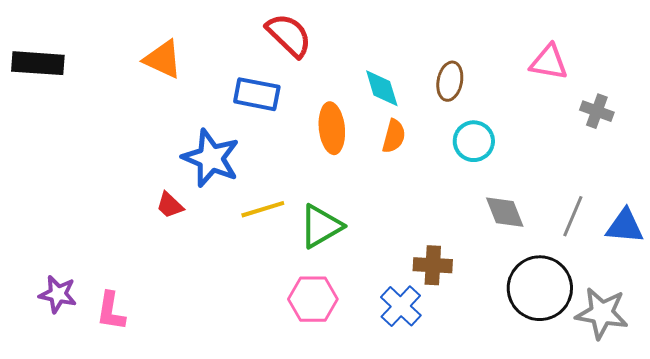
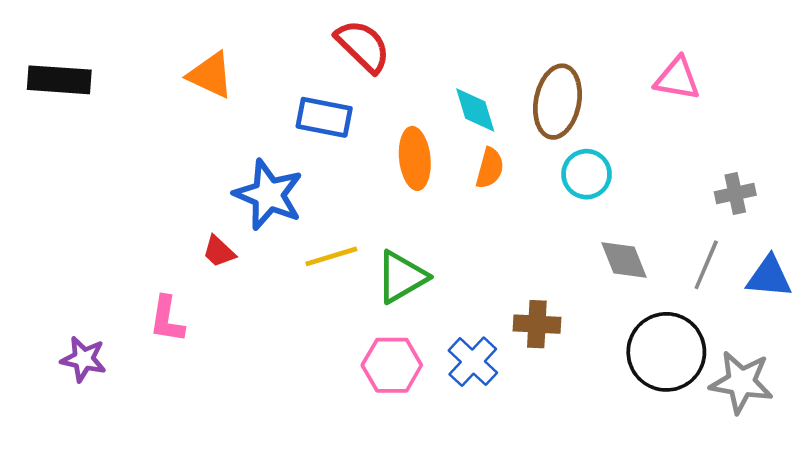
brown ellipse: (450, 81) -> (557, 102), size x1.5
gray cross: (597, 111) -> (735, 193), moved, turned -32
blue cross: (401, 306) -> (473, 362), moved
pink L-shape: (111, 311) -> (167, 319), moved

